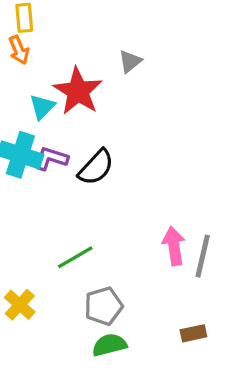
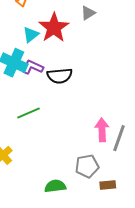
black semicircle: (96, 167) -> (60, 76), turned 35
green line: (75, 257) -> (28, 113), moved
gray pentagon: (104, 306) -> (87, 166), moved

